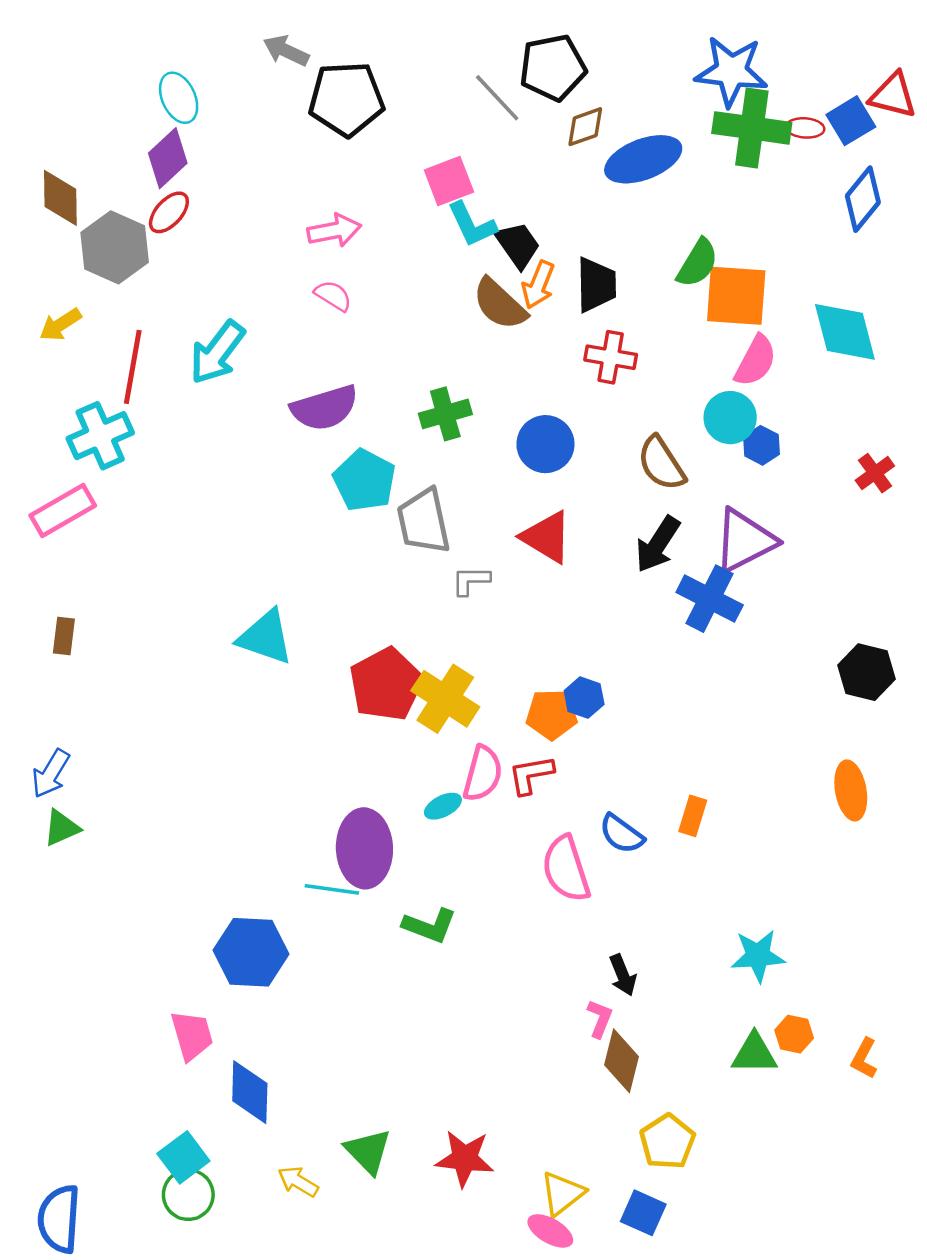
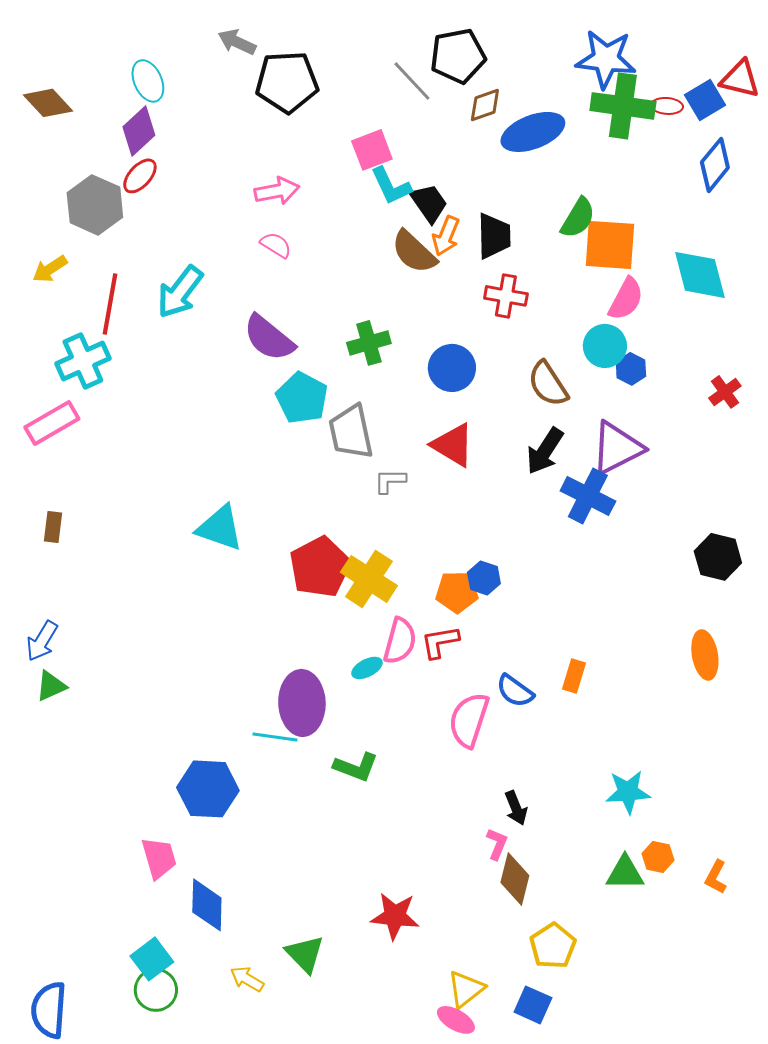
brown diamond: (60, 198) -> (48, 103), moved, turned -42
purple semicircle: (325, 408) -> (269, 338), turned 56
pink semicircle: (566, 869) -> (469, 720), turned 36
red star: (465, 1159) -> (395, 916), moved

